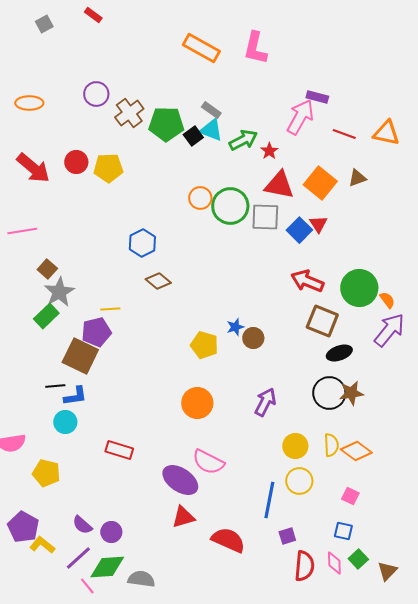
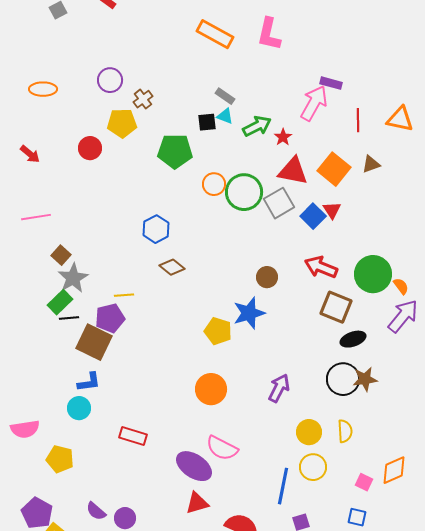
brown cross: (129, 113) -> (143, 99), size x0.7
green pentagon: (166, 124) -> (175, 151), moved
cyan triangle: (211, 130) -> (225, 116), size x0.7
red line: (344, 134) -> (358, 120), turned 70
black square: (193, 136) -> (207, 122), turned 30
red arrow: (33, 168) -> (30, 154), moved, size x0.6
yellow pentagon: (108, 168) -> (122, 123), moved
gray square: (265, 217) -> (279, 203), turned -32
blue star: (235, 327) -> (249, 313), size x1.8
brown circle: (253, 338) -> (267, 277), moved
black line: (55, 386) -> (69, 318), moved
orange diamond: (356, 451) -> (394, 470), moved, turned -60

